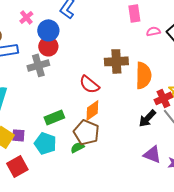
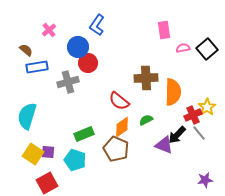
pink cross: (26, 17) -> (49, 30), moved
red circle: (48, 46) -> (88, 63), moved
green semicircle: (77, 147) -> (146, 120), moved
purple triangle: (152, 154) -> (164, 145), moved

